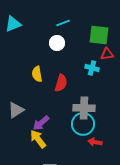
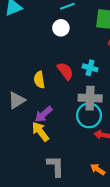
cyan cross: (92, 68) -> (90, 68), moved
yellow semicircle: (37, 74) -> (39, 80), moved
red semicircle: (61, 83) -> (65, 71), turned -54

